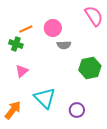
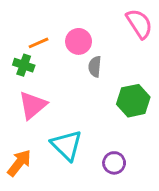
gray semicircle: (64, 45) -> (95, 67), turned 96
pink triangle: (22, 71) -> (33, 105), size x1.5

